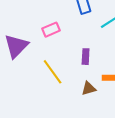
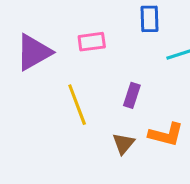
brown triangle: (89, 89) -> (123, 144), turned -49

